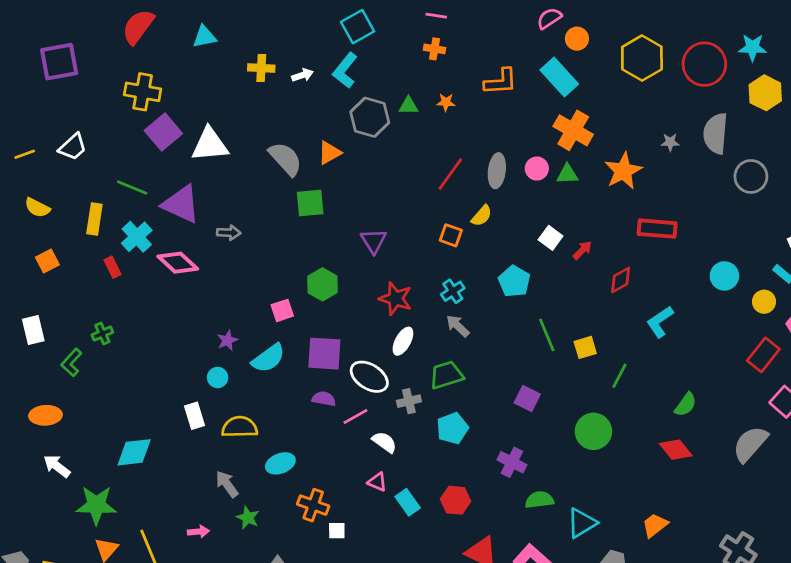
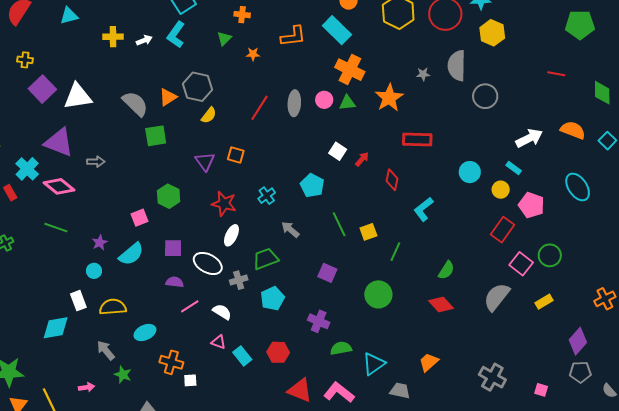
yellow cross: (143, 92) -> (25, 60), size x0.6
green triangle: (409, 106) -> (224, 38), moved, turned -42
gray hexagon: (370, 117) -> (197, 87), moved
green line: (132, 188) -> (56, 228), moved
yellow semicircle: (482, 216) -> (209, 115), moved
orange square: (451, 235) -> (236, 155), moved
red diamond: (621, 280) -> (392, 180), turned -45
gray arrow: (458, 326) -> (290, 230), moved
purple square: (324, 354) -> (173, 248), size x0.7
pink line: (355, 416) -> (190, 306), moved
cyan diamond: (134, 452) -> (56, 328), moved

